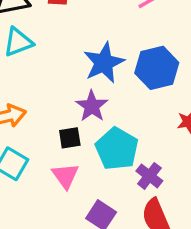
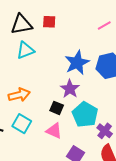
black square: (70, 138) -> (57, 108), turned 32
pink triangle: (65, 176) -> (54, 131), turned -30

